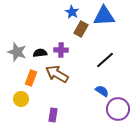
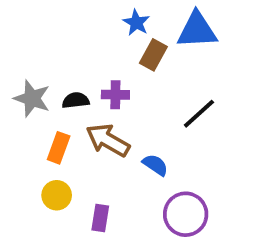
blue semicircle: (102, 91) -> (155, 165), moved
yellow circle: (21, 99) -> (57, 195), moved
purple circle: (118, 109) -> (186, 214), moved

